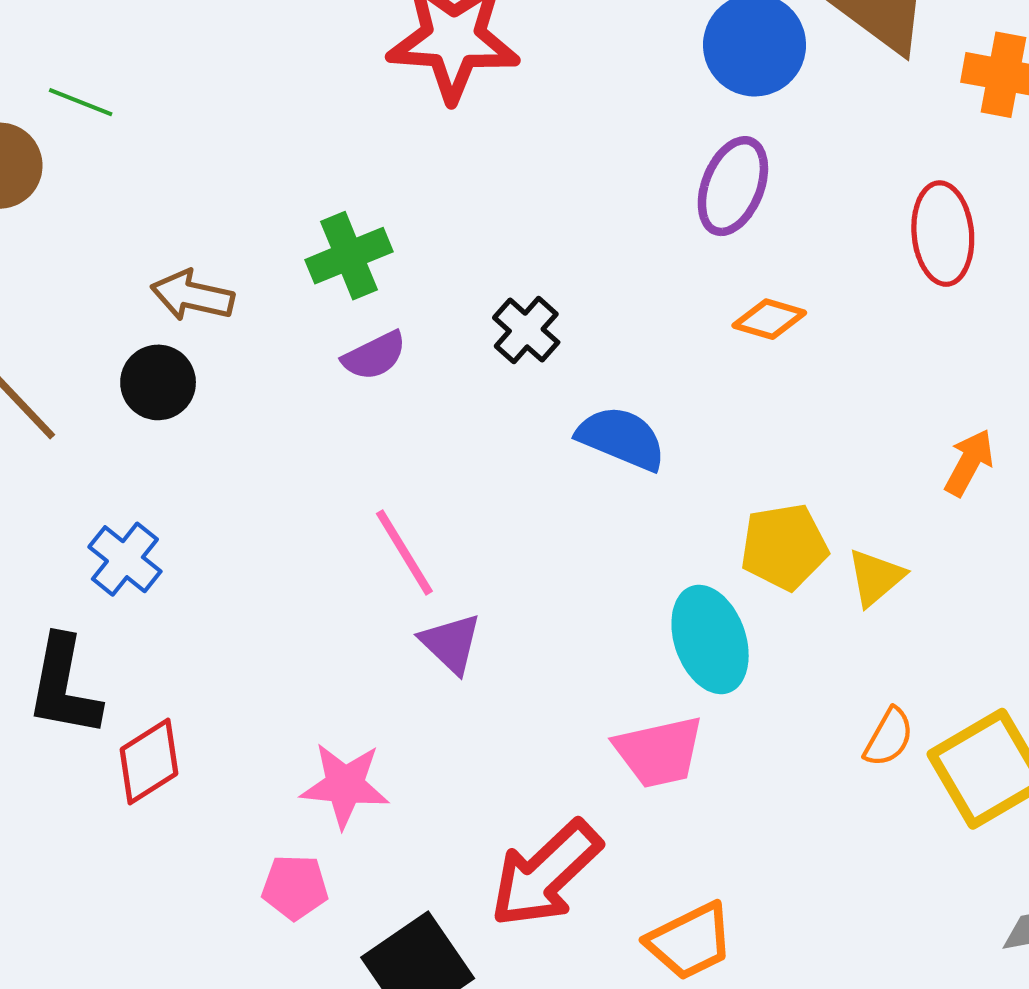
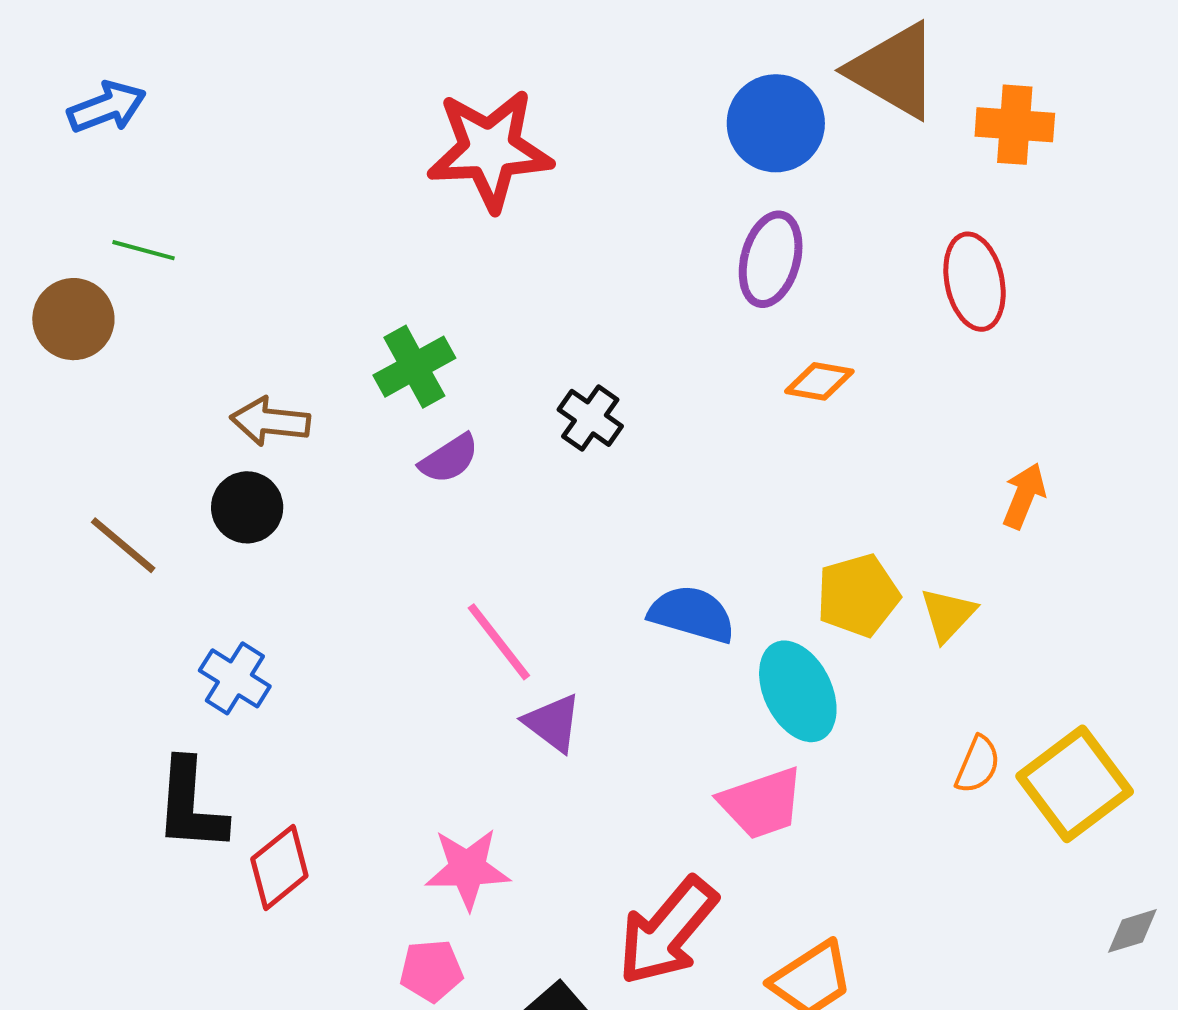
blue semicircle: (621, 438) -> (692, 614), moved

